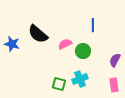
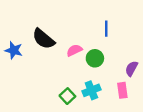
green square: (59, 84) -> (67, 96), turned 32
pink rectangle: (114, 85) -> (122, 90), moved

